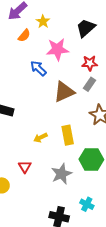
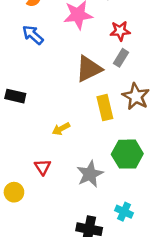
blue arrow: (38, 68) -> (33, 35), moved
yellow rectangle: (68, 135) -> (105, 108), moved

